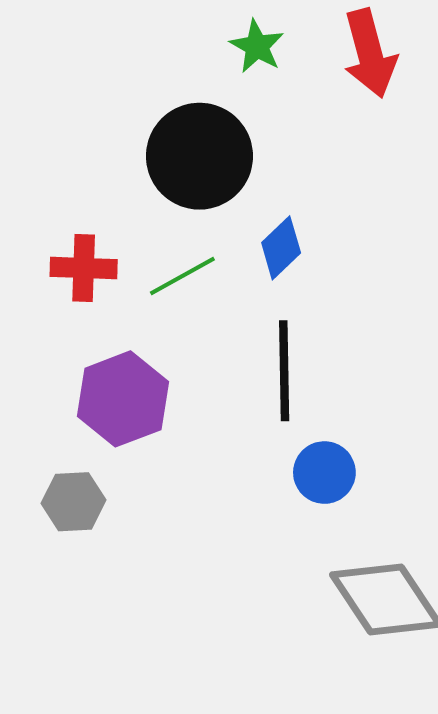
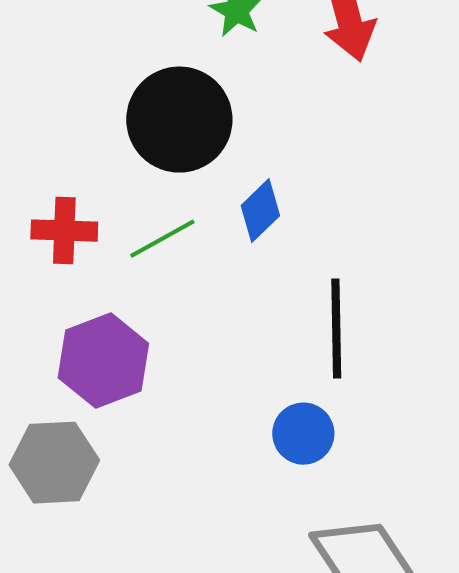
black line: (284, 371) -> (336, 329), moved
gray hexagon: (74, 502) -> (54, 463), size x1.4

